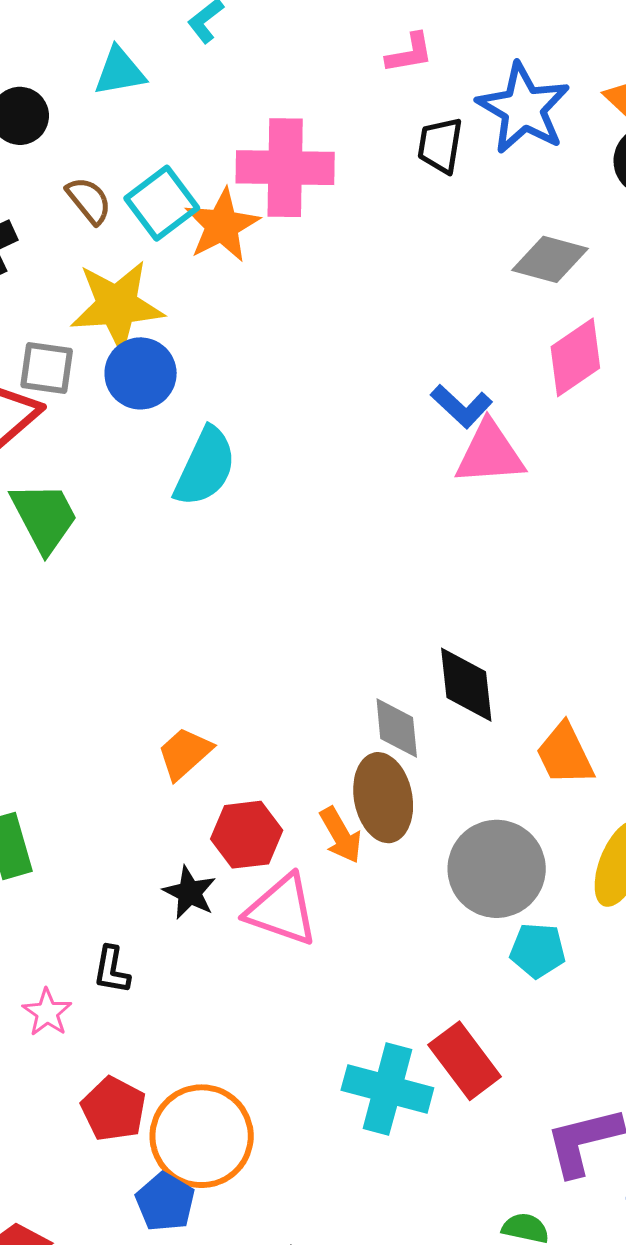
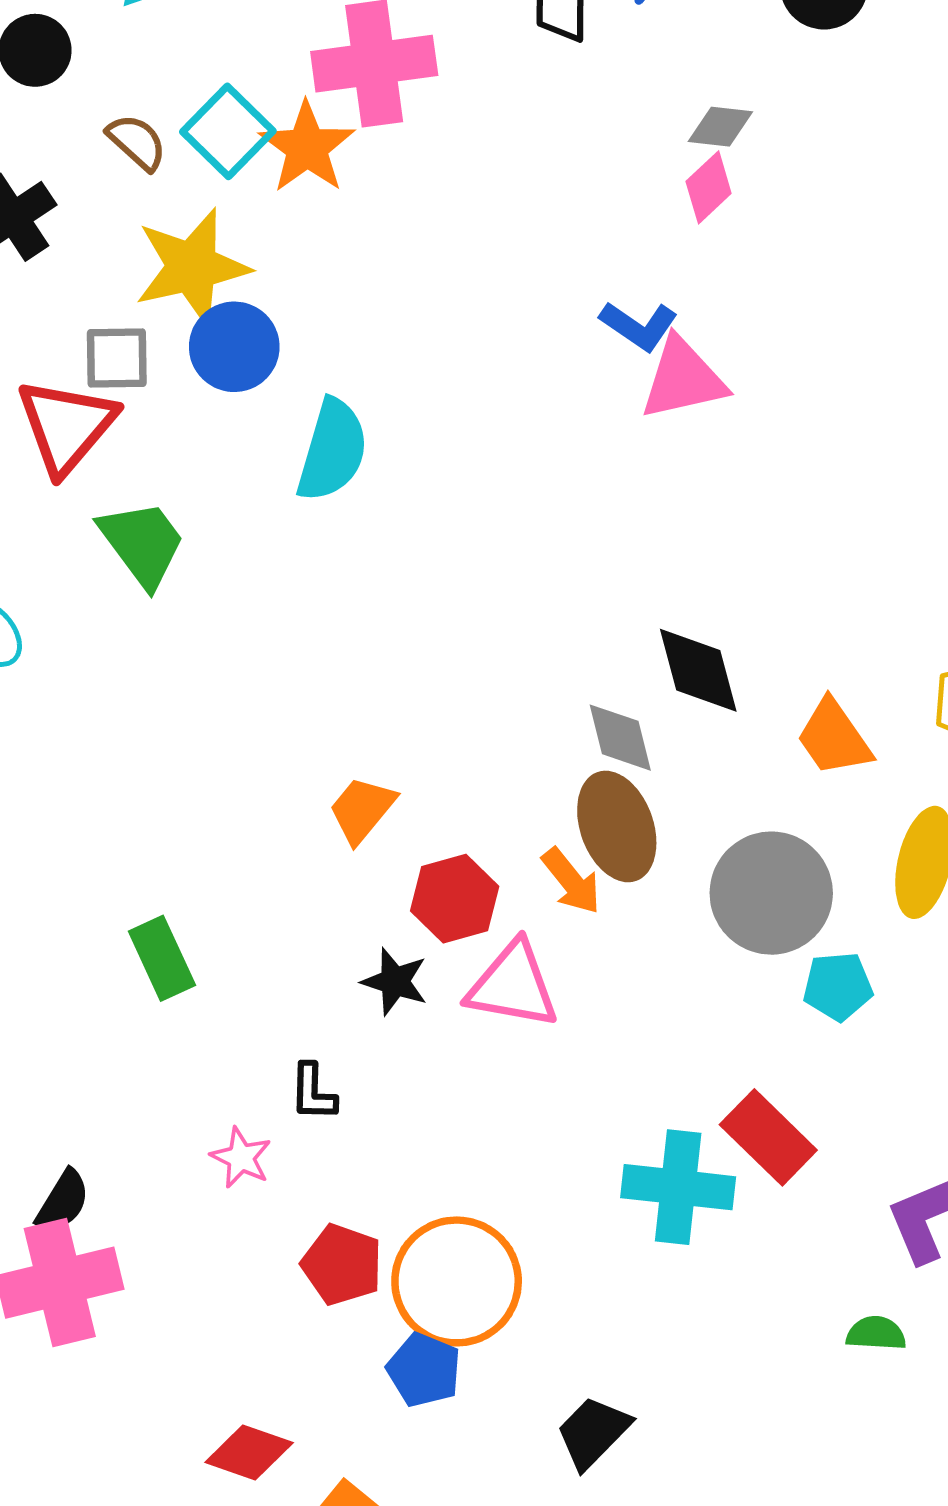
gray diamond: (550, 259) -> (720, 127), size x0.7
pink diamond: (575, 357) -> (709, 187), moved, size x0.7

